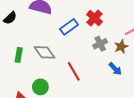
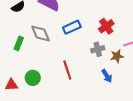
red cross: (94, 18) -> (106, 26), moved
gray diamond: (45, 52) -> (40, 34), moved

